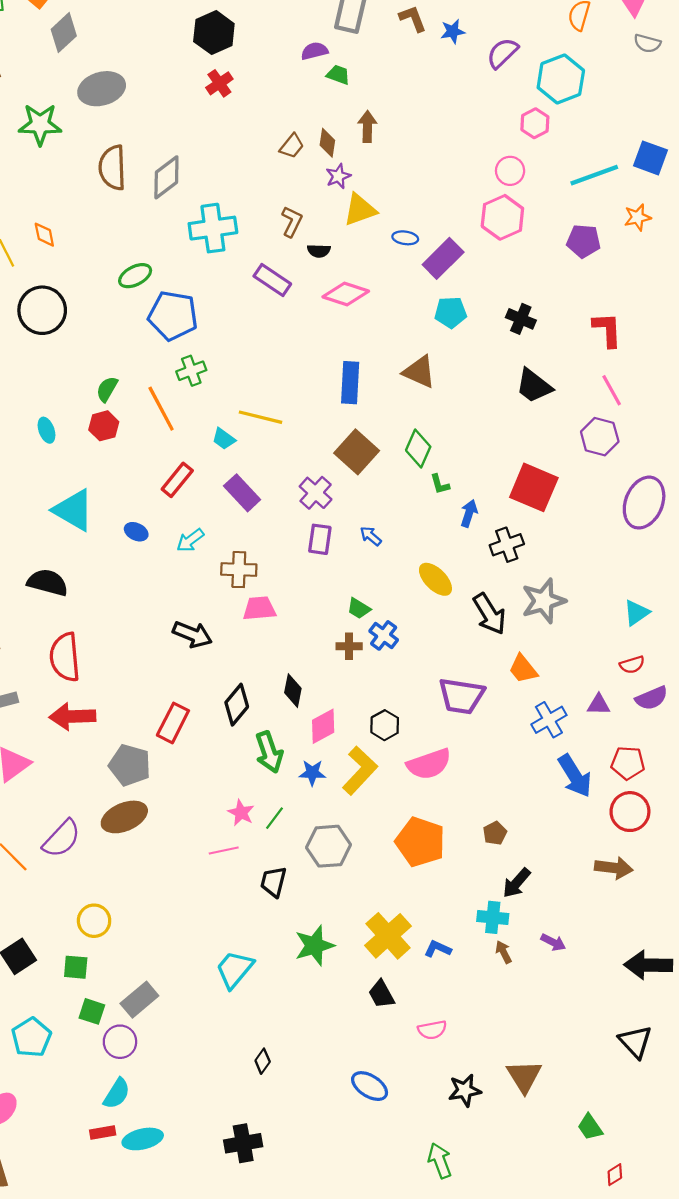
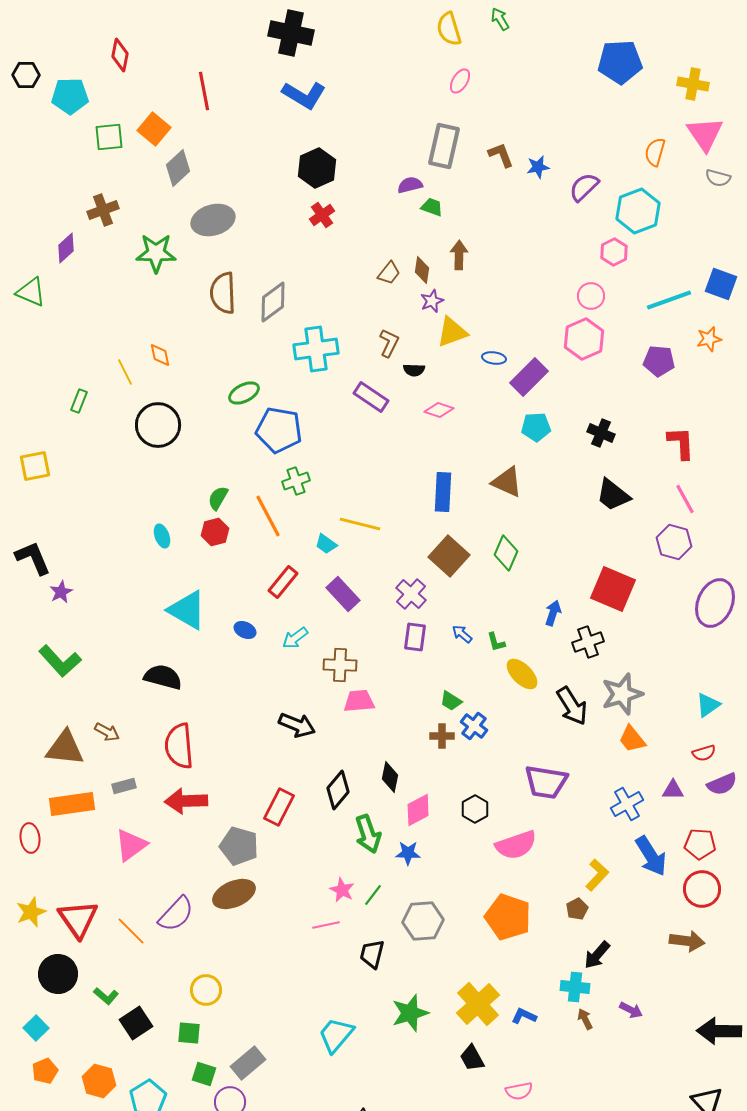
pink diamond: (346, 294) -> (439, 410), size x0.7
green L-shape: (440, 484) -> (496, 642), moved
orange trapezoid: (523, 669) -> (632, 739), moved
yellow L-shape: (360, 771) -> (597, 875), moved, size x0.7

